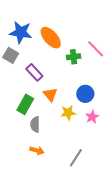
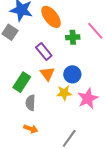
purple rectangle: (34, 72) -> (44, 51), moved
blue circle: (85, 94) -> (72, 74), moved
pink star: (92, 117) -> (88, 98), size x1.5

